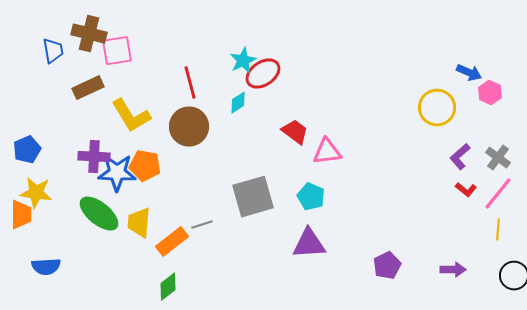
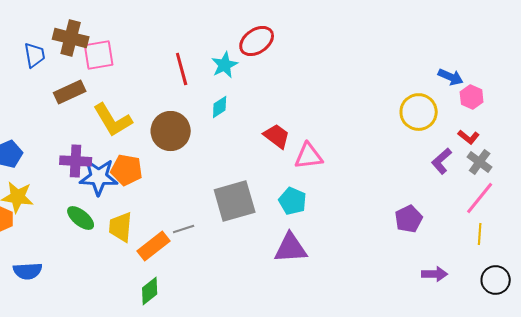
red ellipse: (263, 74) -> (257, 41), moved
red line: (190, 83) -> (182, 69), moved
red L-shape: (466, 190) -> (469, 137), moved
green ellipse: (99, 214) -> (81, 218), size x0.7
purple pentagon: (387, 266) -> (409, 219), moved

